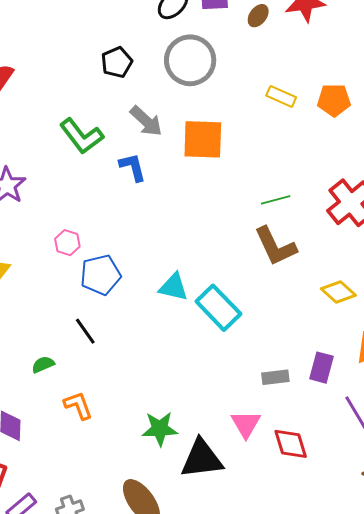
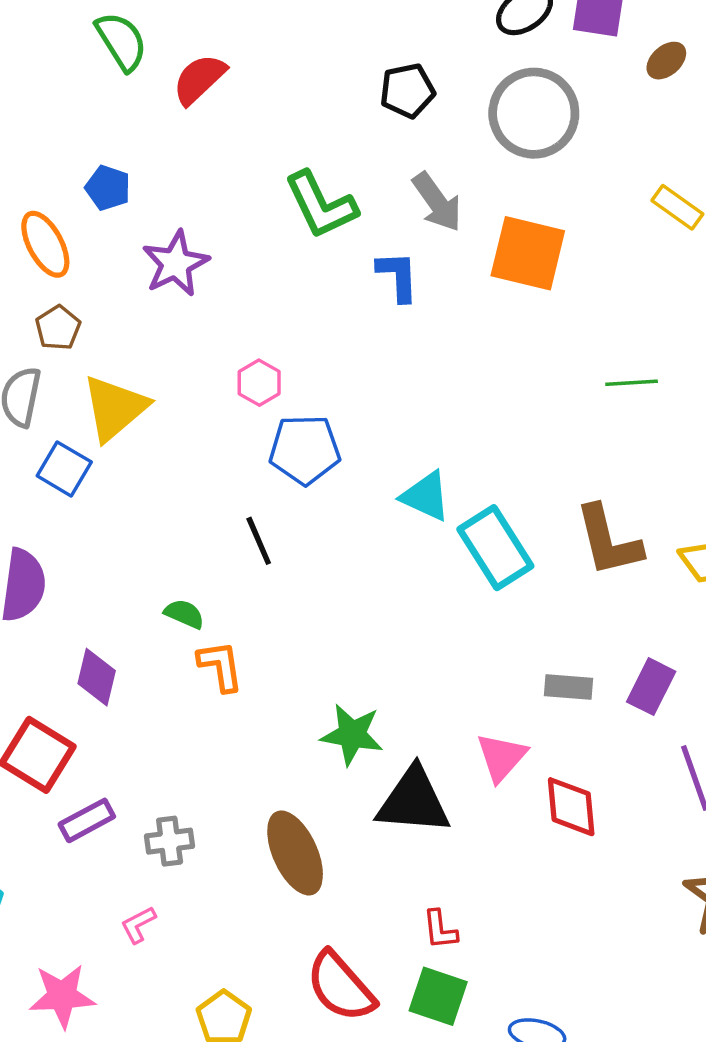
brown L-shape: (275, 246) -> (608, 541), moved
green semicircle: (43, 364) -> (184, 614), moved, turned 35

